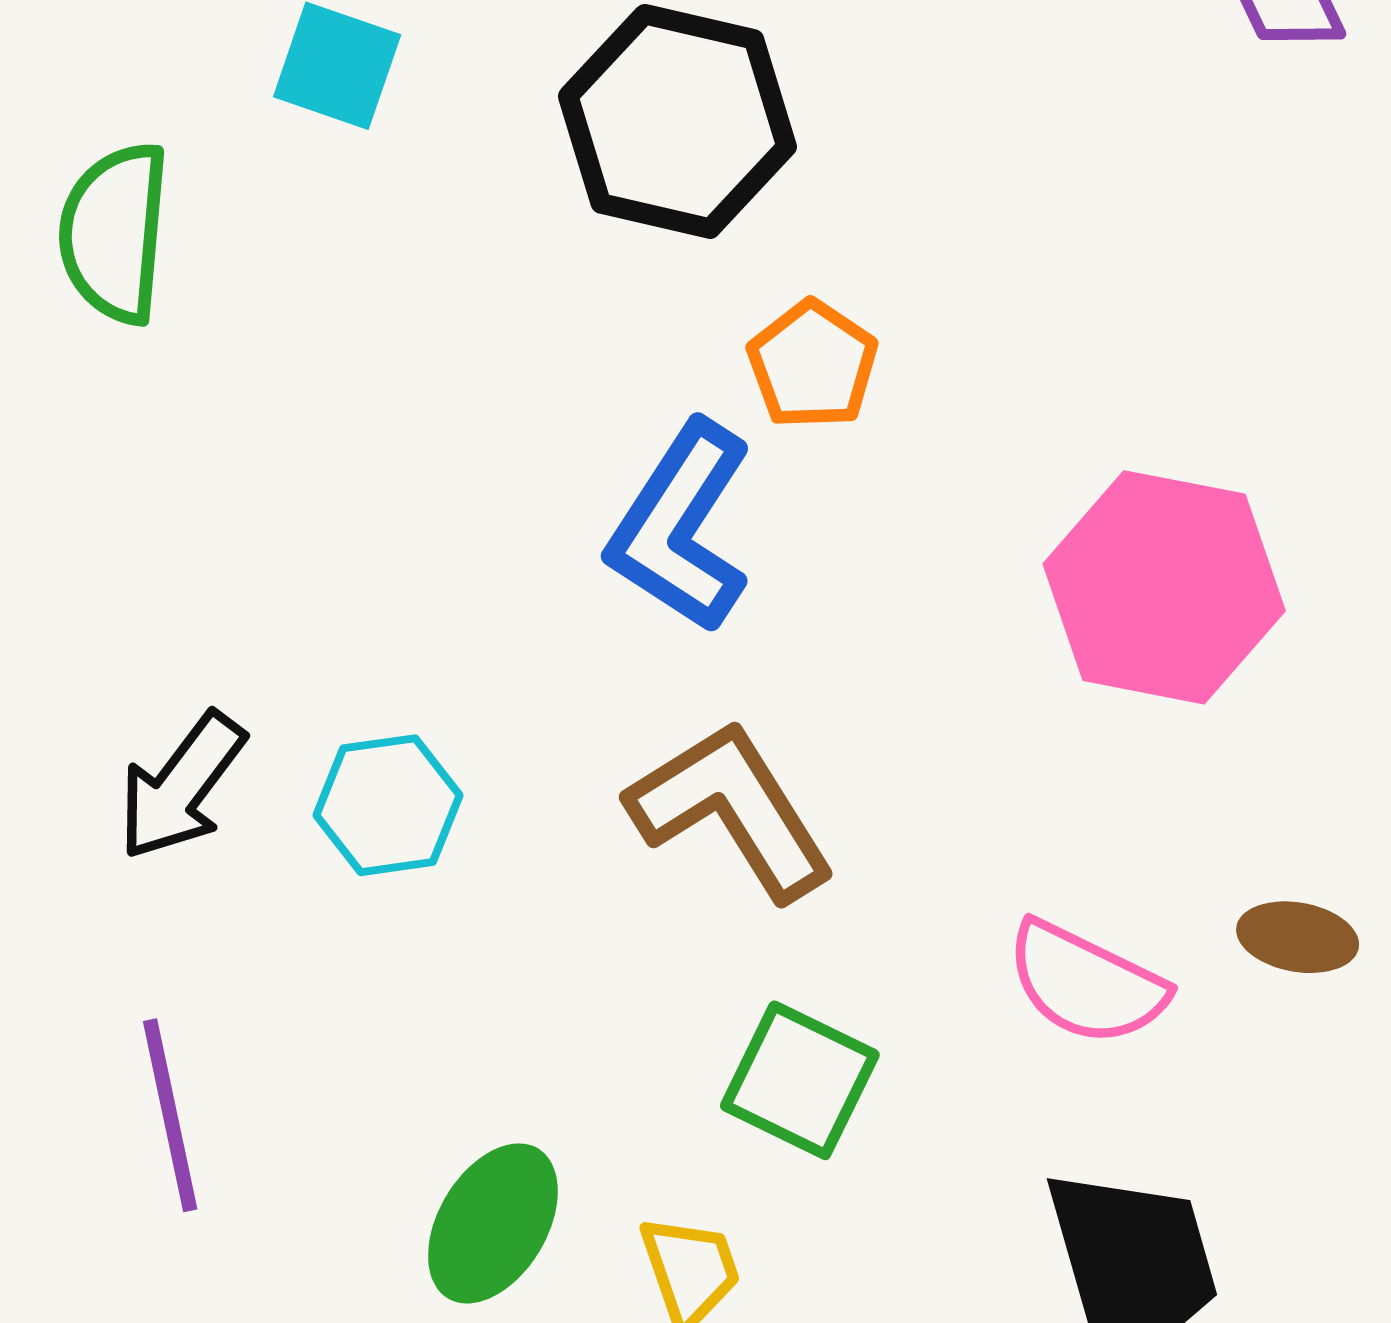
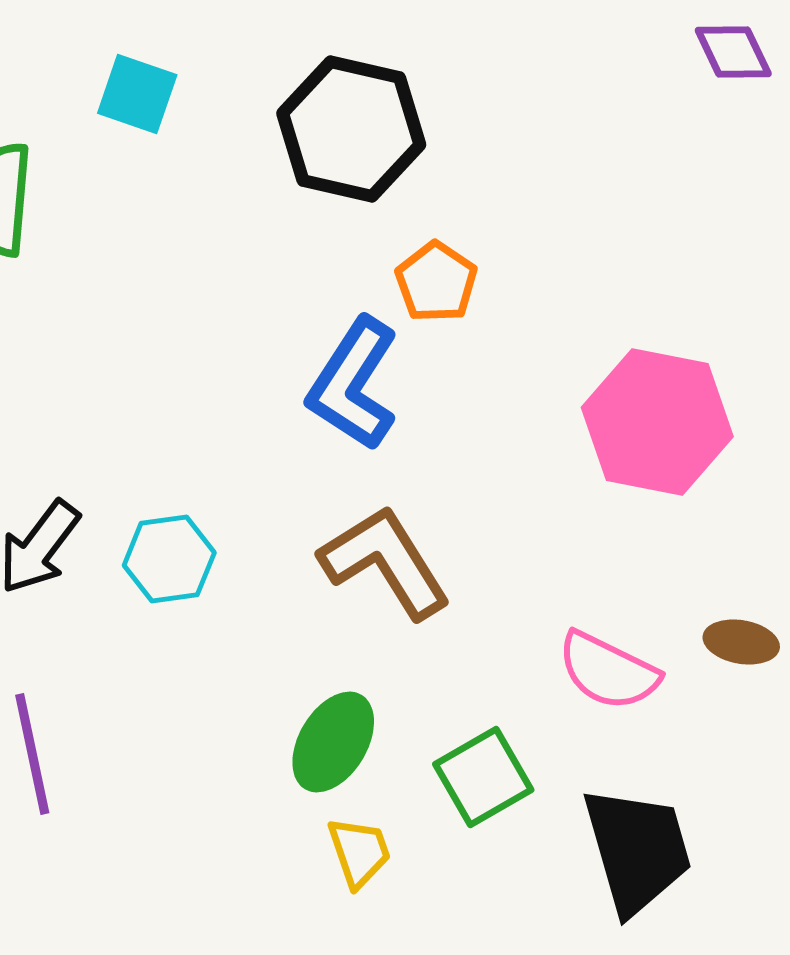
green square: (800, 1080) -> (483, 777), moved, turned 34
green ellipse: (493, 1223) -> (333, 742), moved

